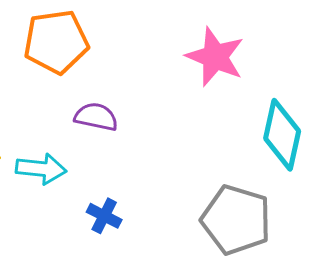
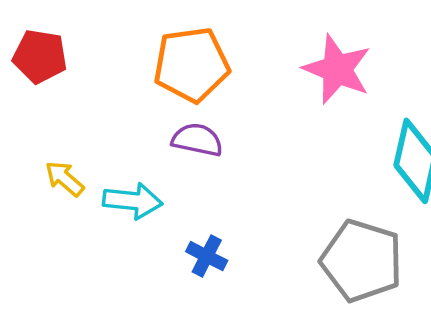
orange pentagon: (56, 42) -> (191, 65), moved

